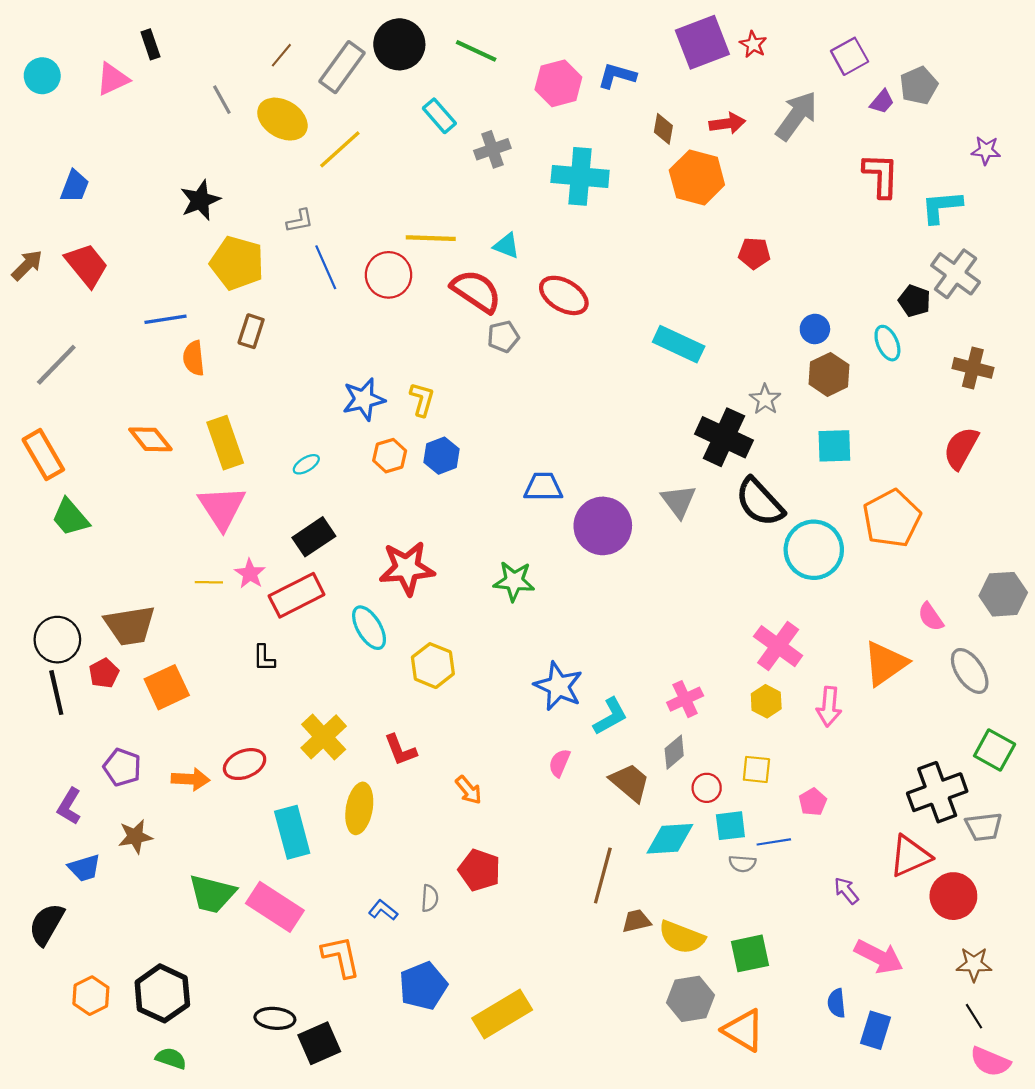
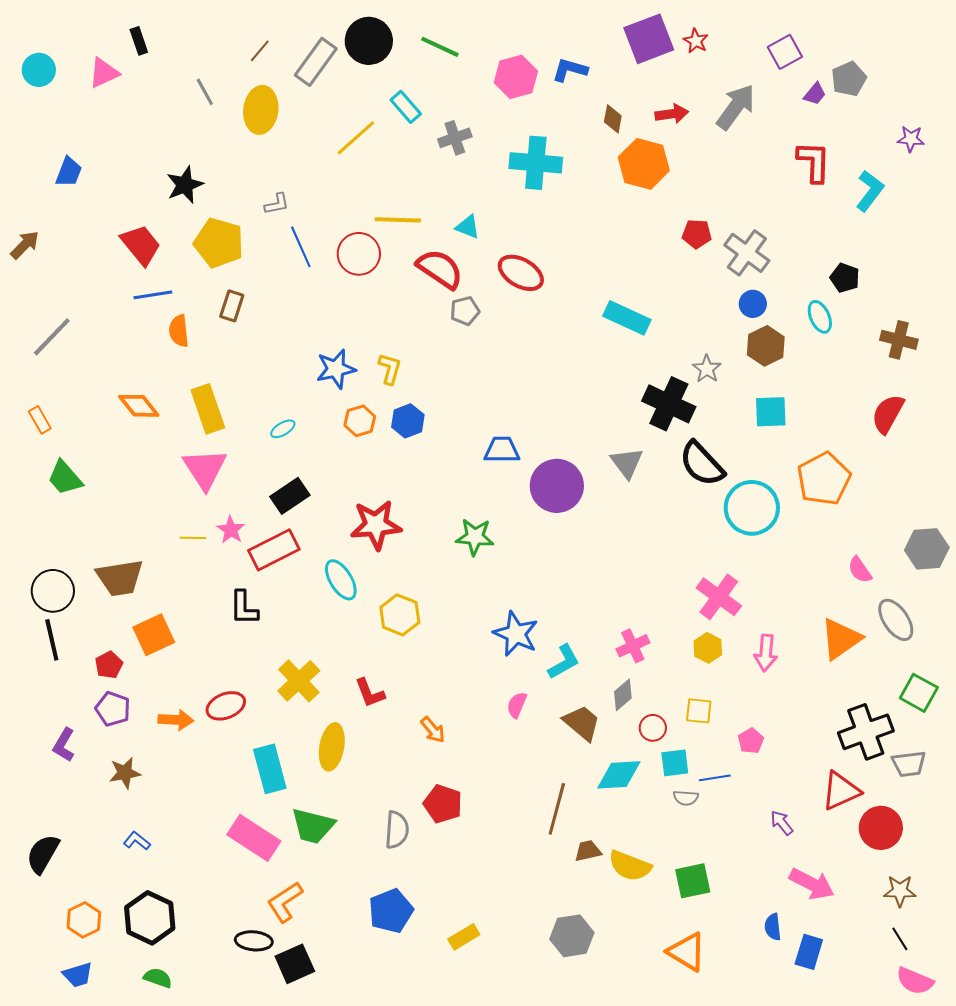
yellow ellipse: (282, 119) -> (261, 110), turned 66
yellow line: (340, 149) -> (356, 138), moved
cyan L-shape: (942, 207) -> (870, 191), turned 132
red trapezoid: (87, 265) -> (141, 245), moved
gray cross: (956, 274) -> (747, 253), moved
orange rectangle: (43, 455) -> (40, 420), size x0.6
black L-shape: (264, 658) -> (244, 608), size x1.4
orange triangle: (885, 663) -> (841, 639), moved
red pentagon: (104, 673) -> (109, 665), moved
blue trapezoid: (84, 868) -> (78, 975), moved
green trapezoid: (212, 894) -> (313, 826), moved
gray semicircle: (430, 898) -> (397, 830), size x1.5
blue L-shape: (383, 910) -> (137, 841), moved
orange L-shape: (341, 957) -> (285, 902), moved, turned -111
gray hexagon: (690, 999) -> (572, 936), moved
yellow rectangle: (502, 1014) -> (464, 937), size x0.6

